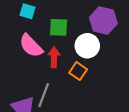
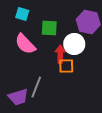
red arrow: (54, 57) -> (60, 54), moved
orange square: (78, 71) -> (66, 66), turned -35

